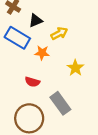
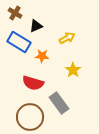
yellow arrow: (59, 33) -> (67, 38), moved
red semicircle: (32, 82) -> (33, 83), size x1.5

